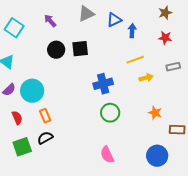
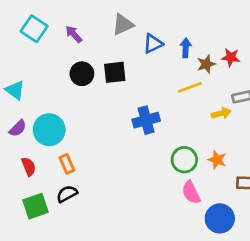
brown star: (165, 13) -> (206, 64), moved
blue triangle: (114, 20) -> (153, 44), moved
cyan square: (14, 28) -> (34, 29), moved
yellow arrow: (146, 78) -> (221, 113), moved
green circle: (110, 113) -> (184, 160), moved
pink semicircle: (107, 155) -> (191, 192), moved

